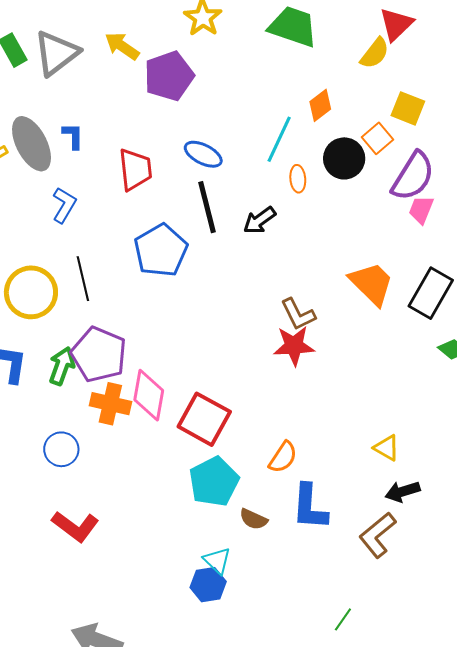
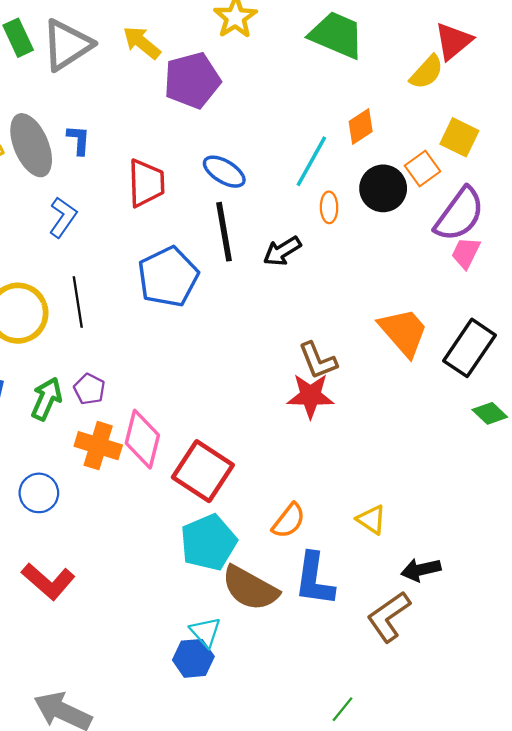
purple pentagon: (99, 354) -> (89, 389), size x0.5
yellow triangle: (387, 448) -> (371, 519), moved
brown semicircle: (253, 519) -> (250, 588), size x1.8

